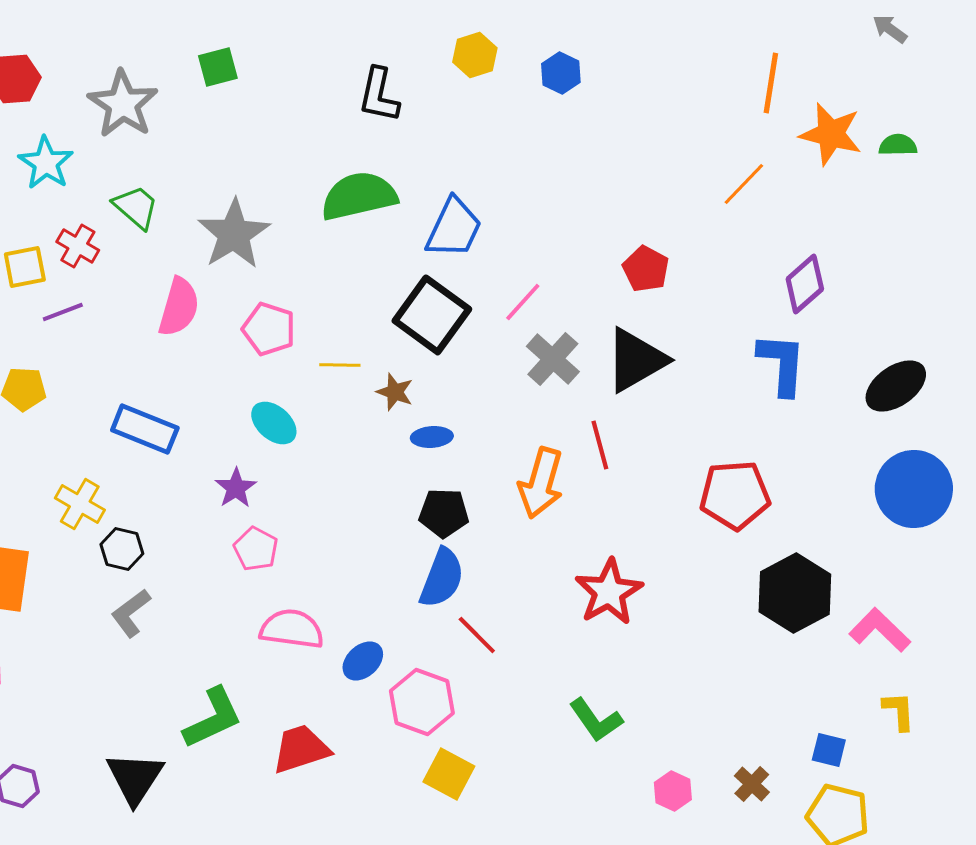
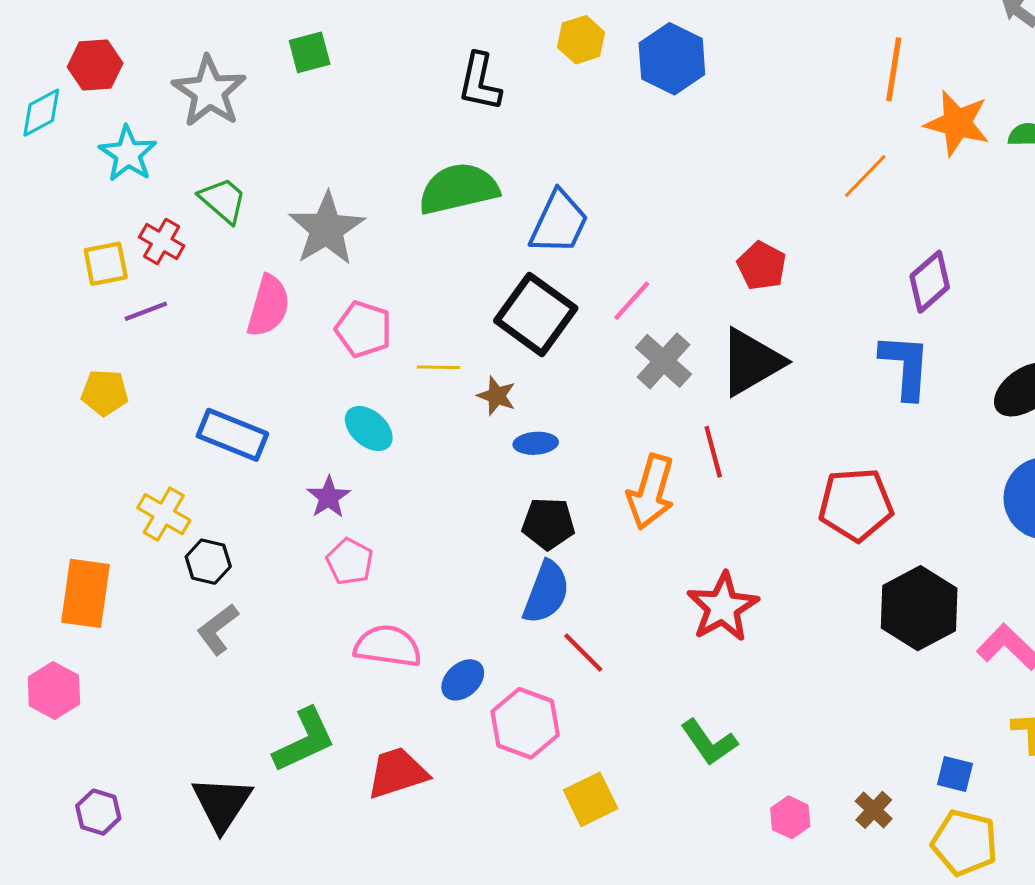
blue hexagon: (561, 73) -> (672, 59), size x1.6
yellow square: (449, 774) -> (591, 799), moved, turned 36

